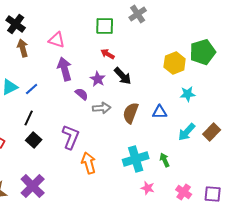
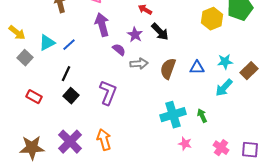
cyan star: (188, 94) -> (225, 62), moved
brown rectangle: (212, 132) -> (249, 71), moved
orange arrow: (89, 163) -> (104, 140), moved

